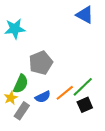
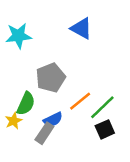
blue triangle: (85, 15) -> (81, 28), moved
orange line: (65, 93) -> (80, 101), moved
gray rectangle: (22, 111) -> (44, 133), moved

